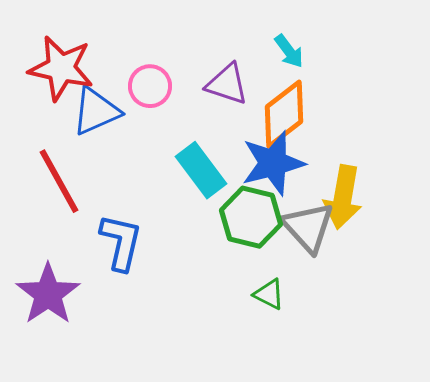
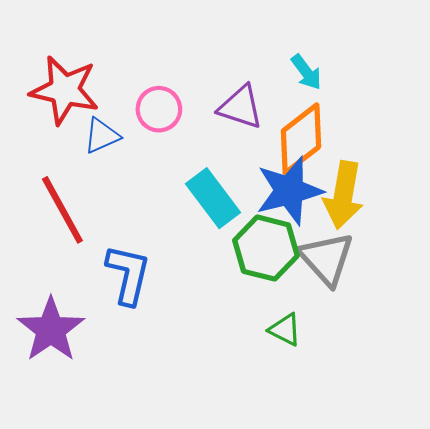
blue triangle: (96, 111) -> (102, 136), size x0.7
yellow arrow: (343, 197) -> (343, 195), moved

